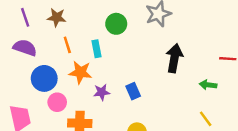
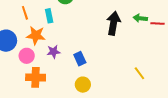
green arrow: (208, 85) -> (140, 18), moved
blue rectangle: (133, 91) -> (80, 59), moved
pink circle: (57, 102) -> (27, 56), moved

